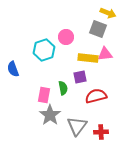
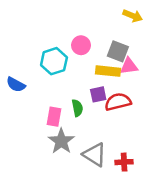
gray square: (98, 29) -> (118, 51), moved
blue semicircle: (13, 69) -> (16, 85), turned -42
red semicircle: (96, 96) -> (118, 102), moved
gray triangle: (77, 126) -> (95, 155), turned -35

